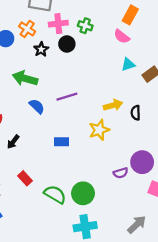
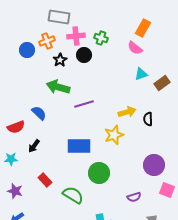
orange cross: (27, 29) -> (47, 41), turned 35
green arrow: (25, 78) -> (58, 87), moved
blue semicircle: (37, 106) -> (39, 113), moved
blue rectangle: (62, 142) -> (79, 146), size x1.6
purple semicircle: (121, 173) -> (134, 197), moved
green circle: (83, 193) -> (99, 173), moved

